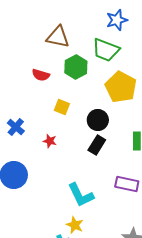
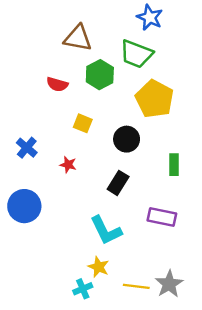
blue star: (117, 20) -> (150, 17), turned -30
black rectangle: (97, 145) -> (118, 183), moved

